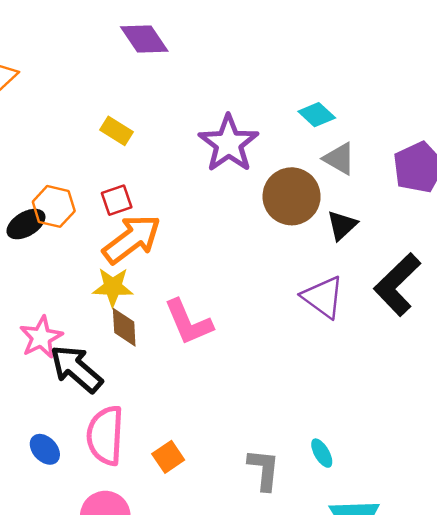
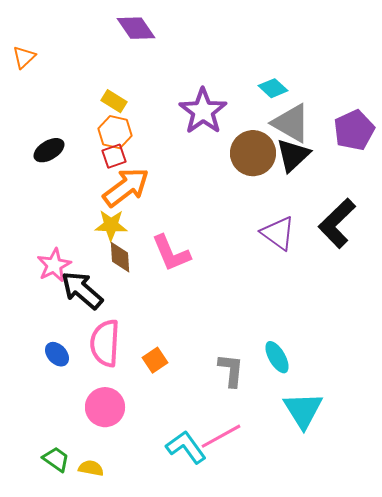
gray triangle: (339, 159) -> (291, 123), size x1.5
orange hexagon: (54, 206) -> (115, 132), moved
black ellipse: (26, 224) -> (49, 150), moved
black triangle: (342, 225) -> (293, 155), moved, size x1.4
cyan ellipse: (322, 453) -> (277, 357), size x1.4

